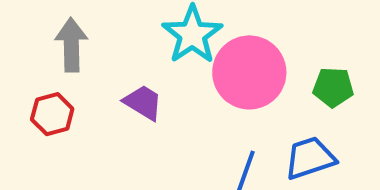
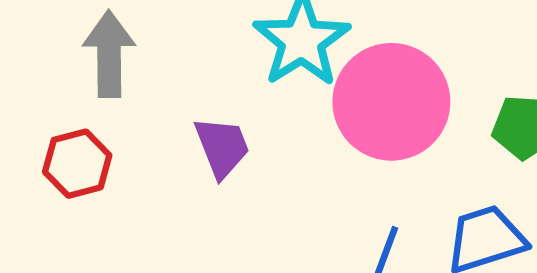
purple trapezoid: (143, 102) -> (222, 147), turned 36

